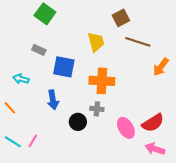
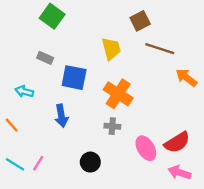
orange arrow: (161, 67) -> (186, 78), turned 90
orange cross: (102, 81) -> (118, 94), turned 30
black circle: (78, 122) -> (90, 162), moved

